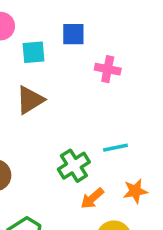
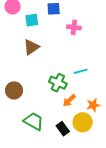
green cross: (74, 166) -> (58, 83), turned -30
orange star: (135, 191) -> (93, 105), moved

